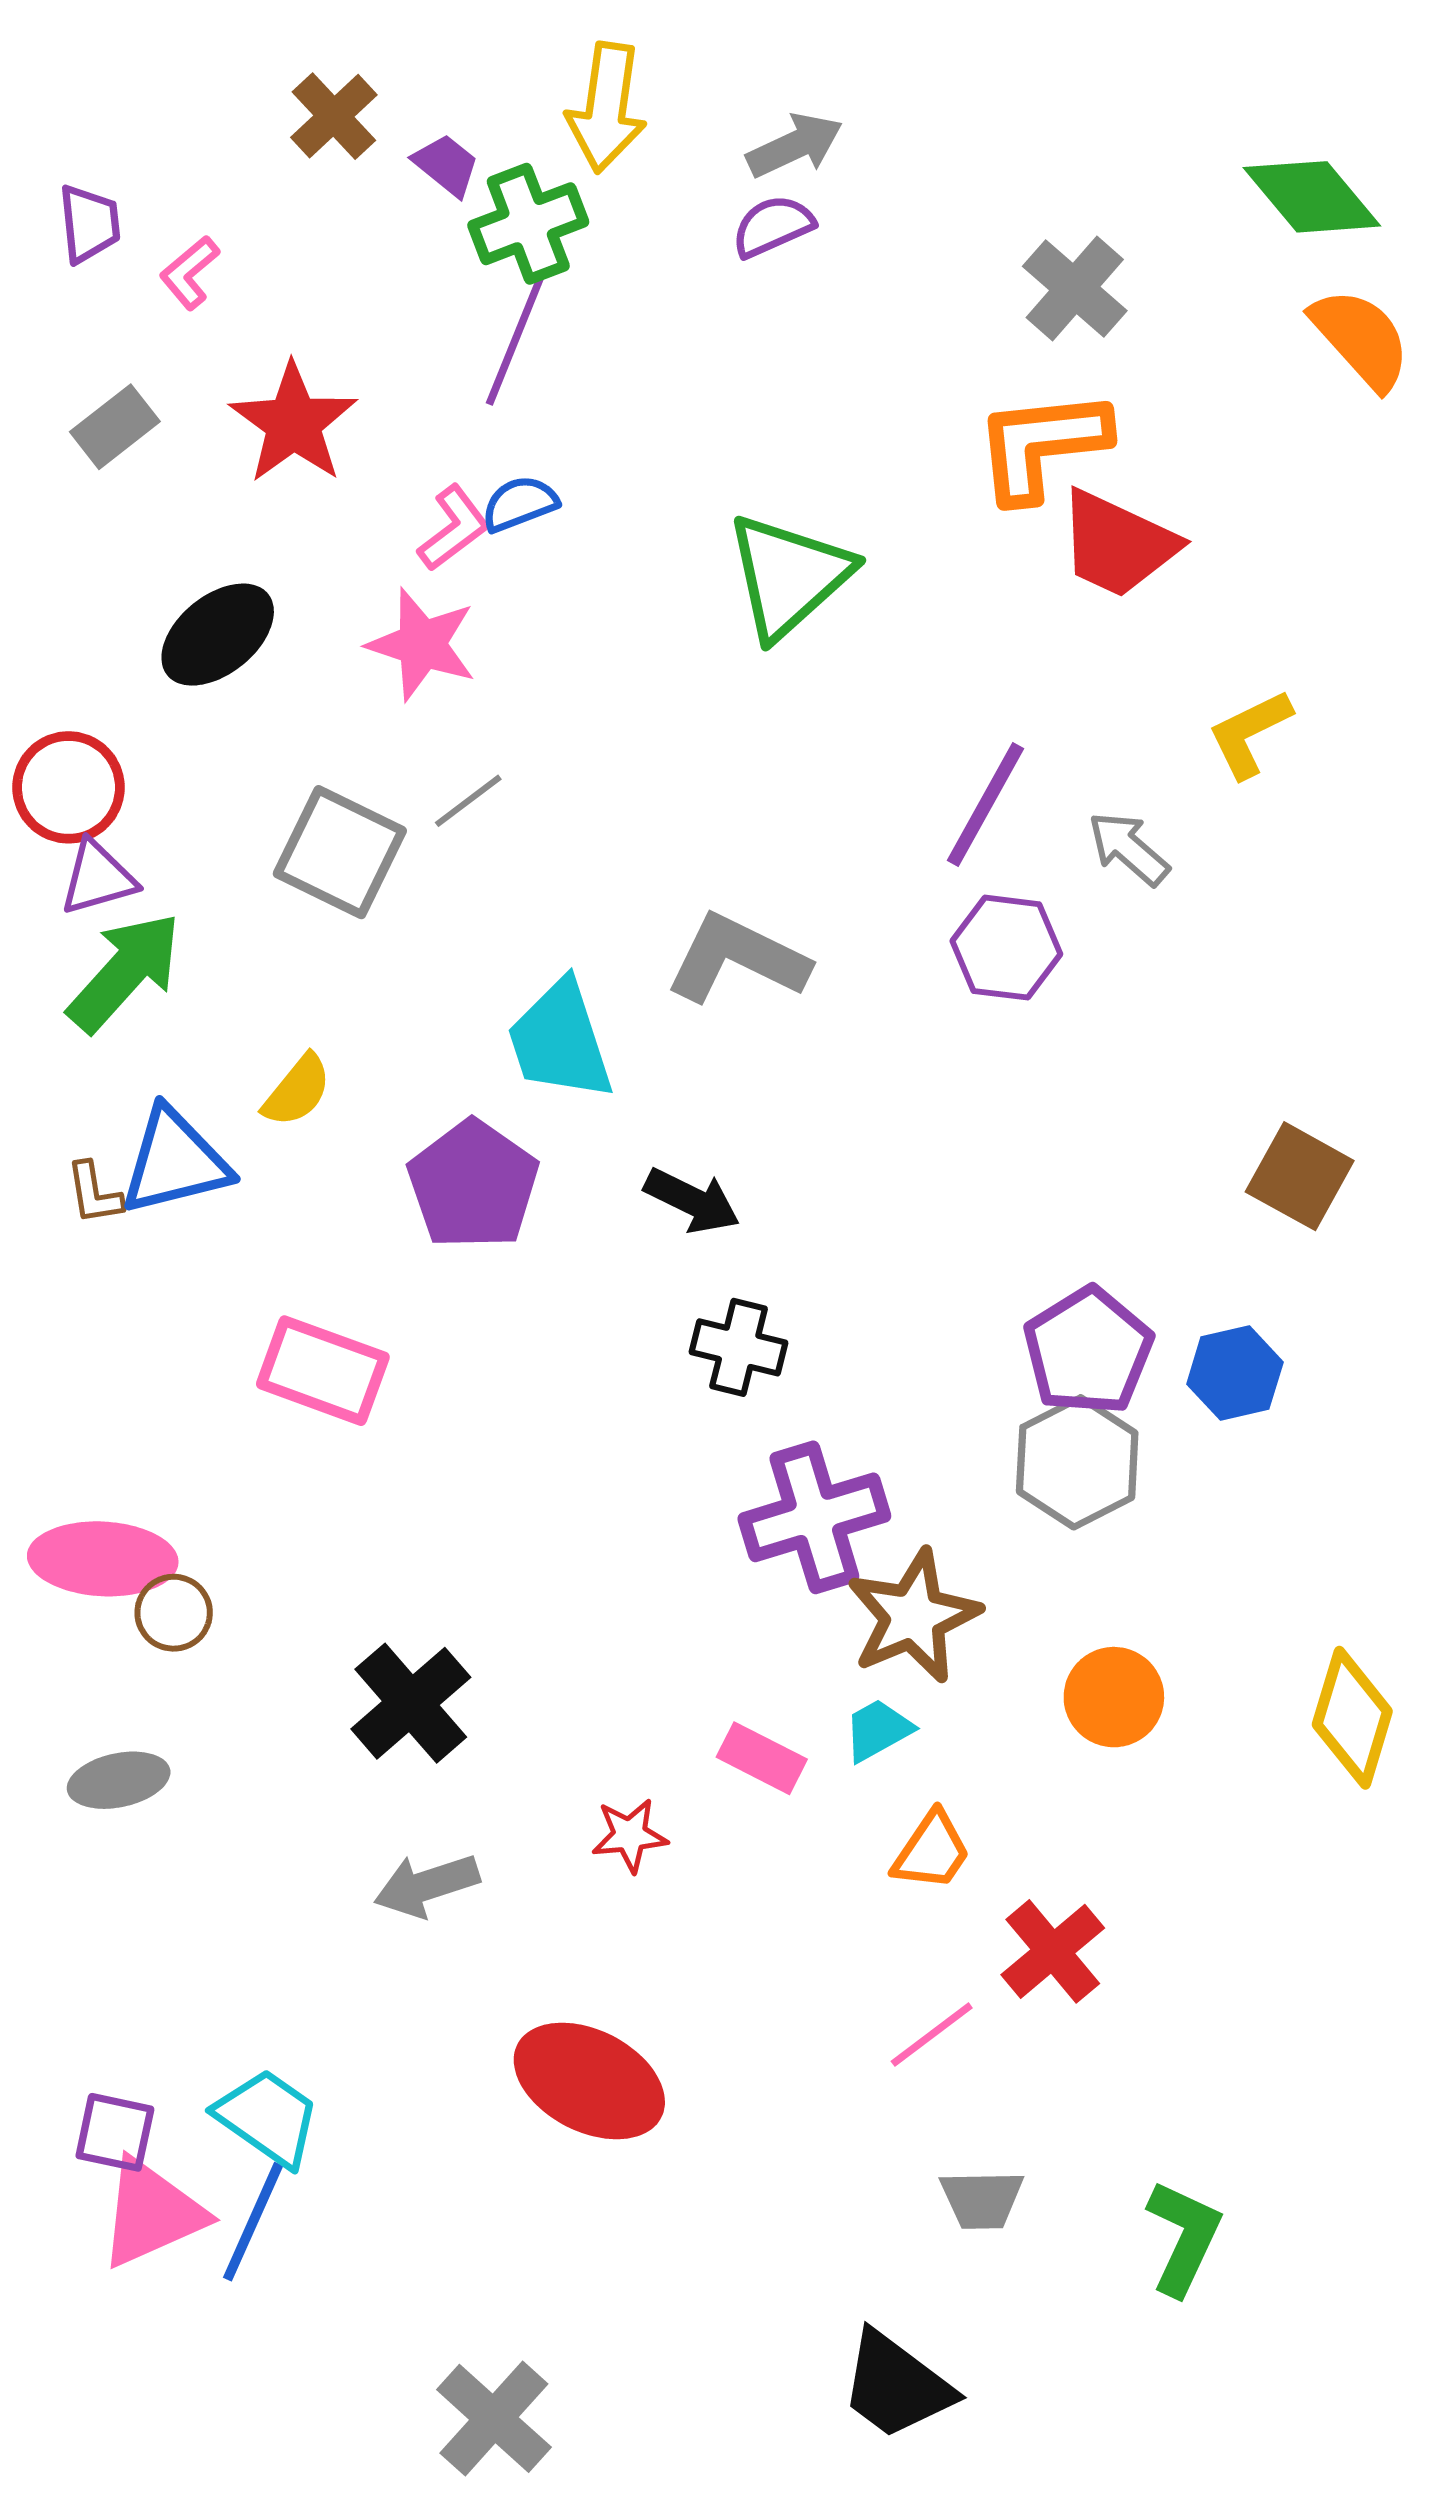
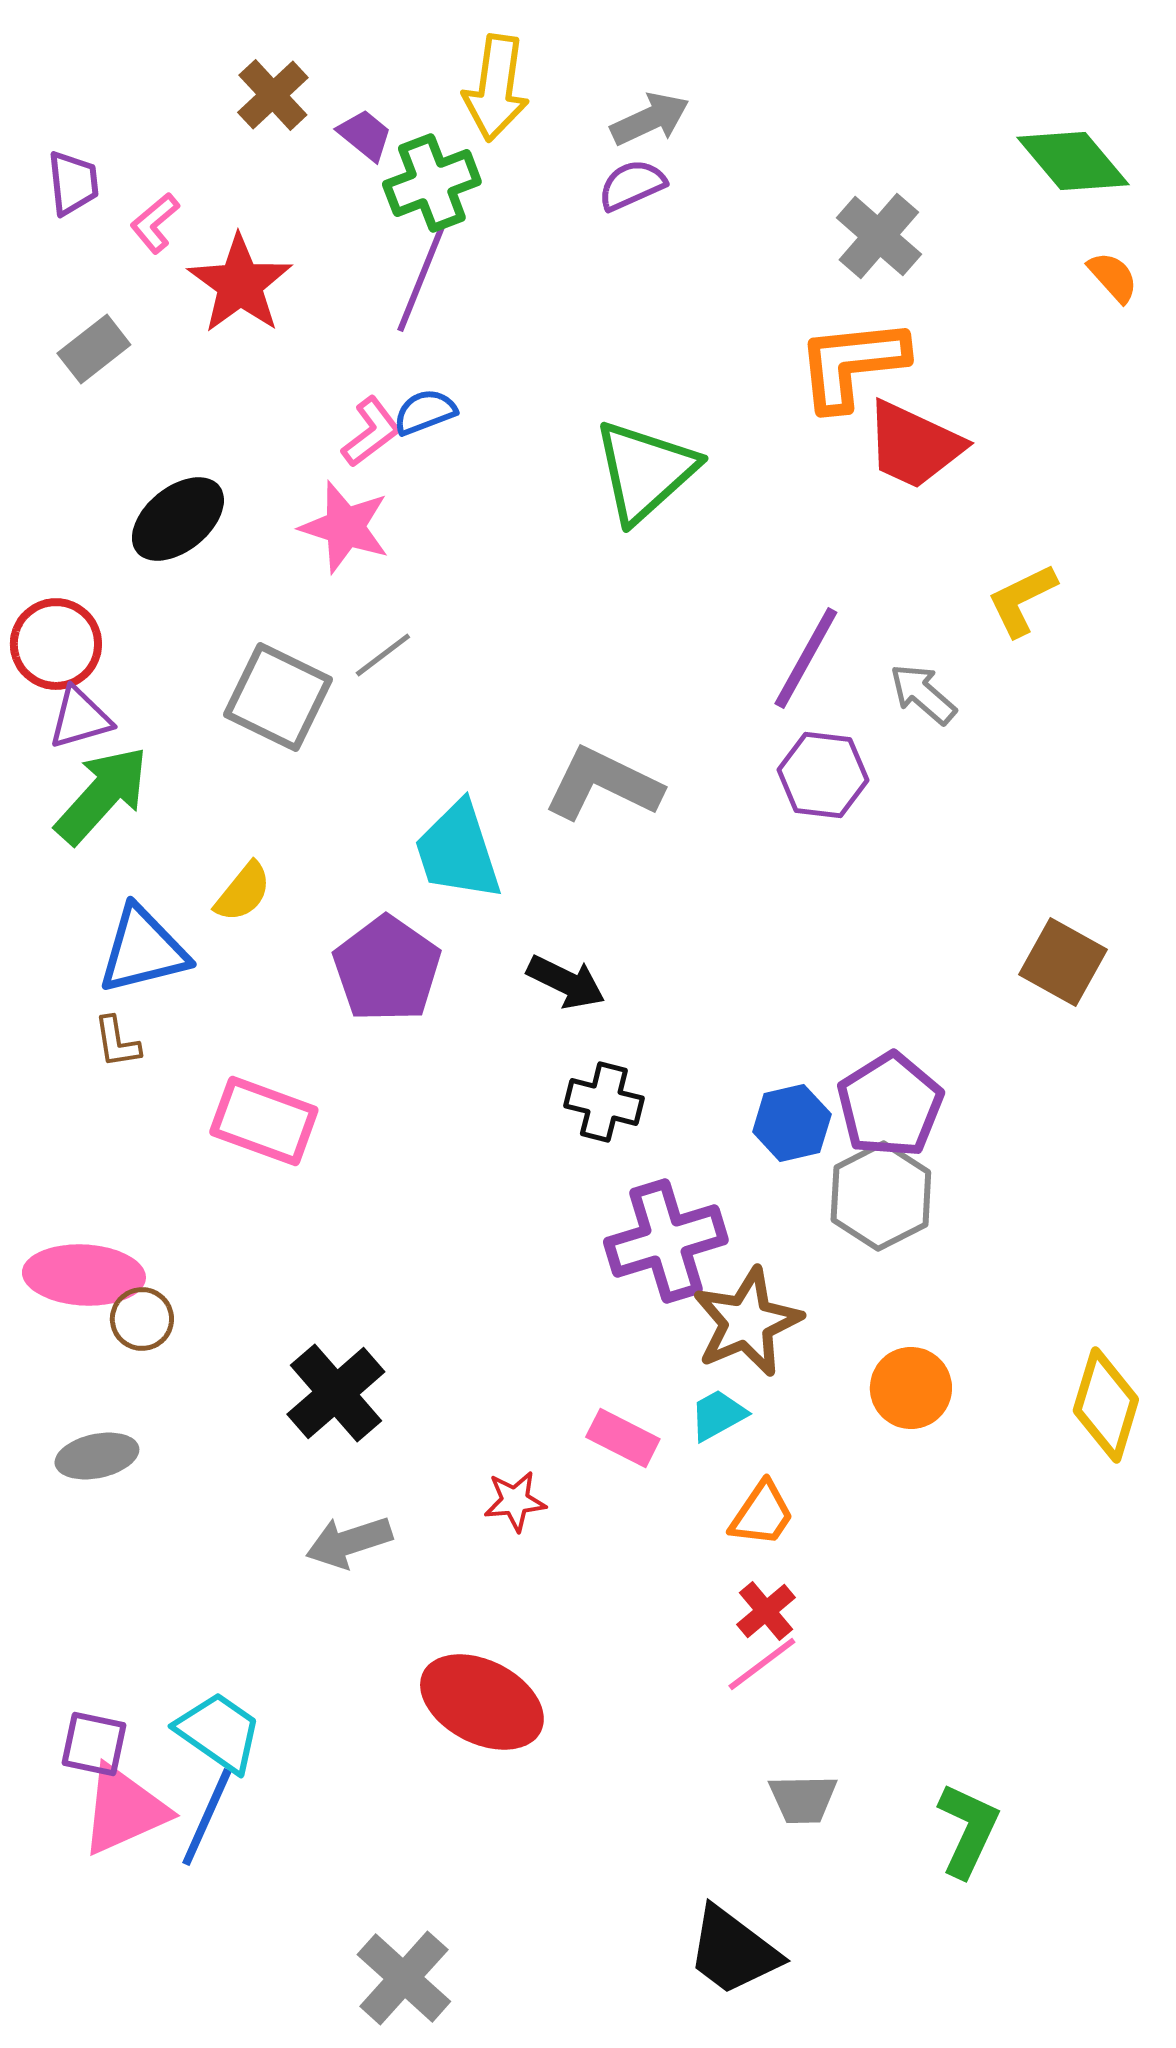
orange semicircle: (1361, 339) -> (1113, 277), size x0.6
red star: (293, 423) -> (240, 284), moved
brown L-shape: (94, 1193) -> (117, 1042), moved
blue hexagon: (1235, 1373) -> (792, 1123), moved
red cross: (1053, 1951) -> (766, 1611), moved, size x0.7

